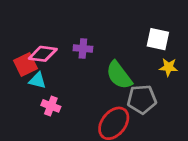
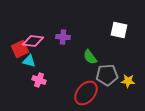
yellow star: (168, 67) -> (128, 81), moved
green semicircle: (119, 75) -> (90, 57), size x0.7

